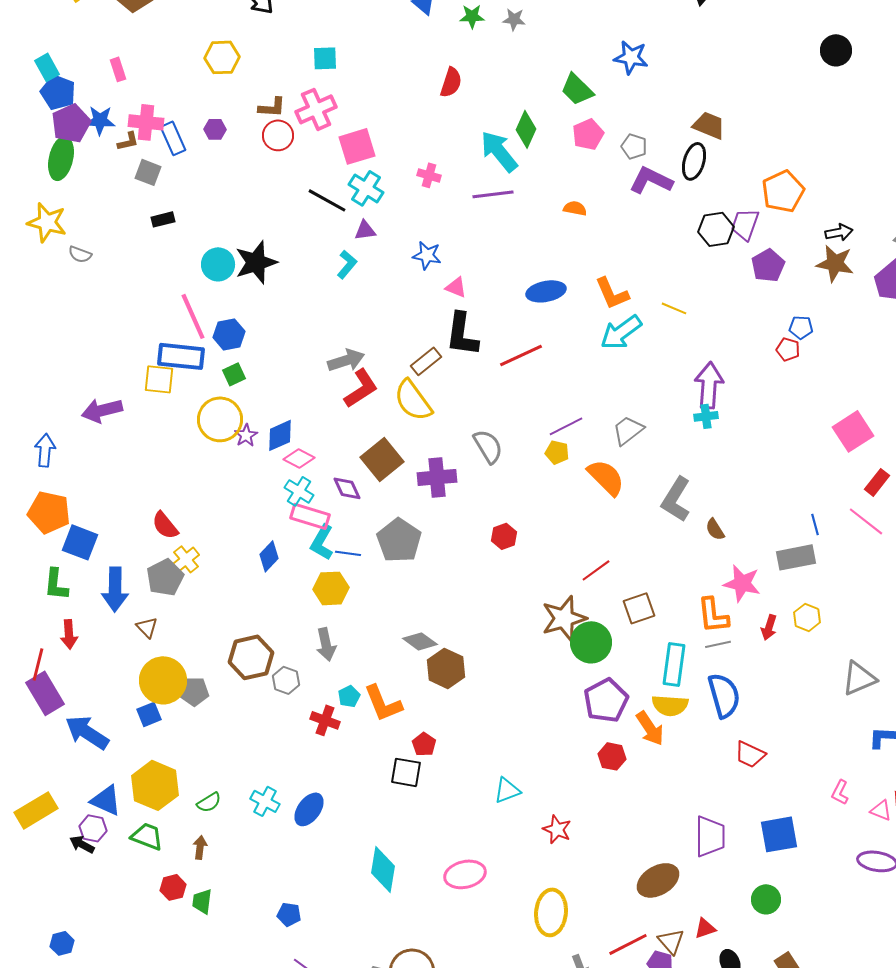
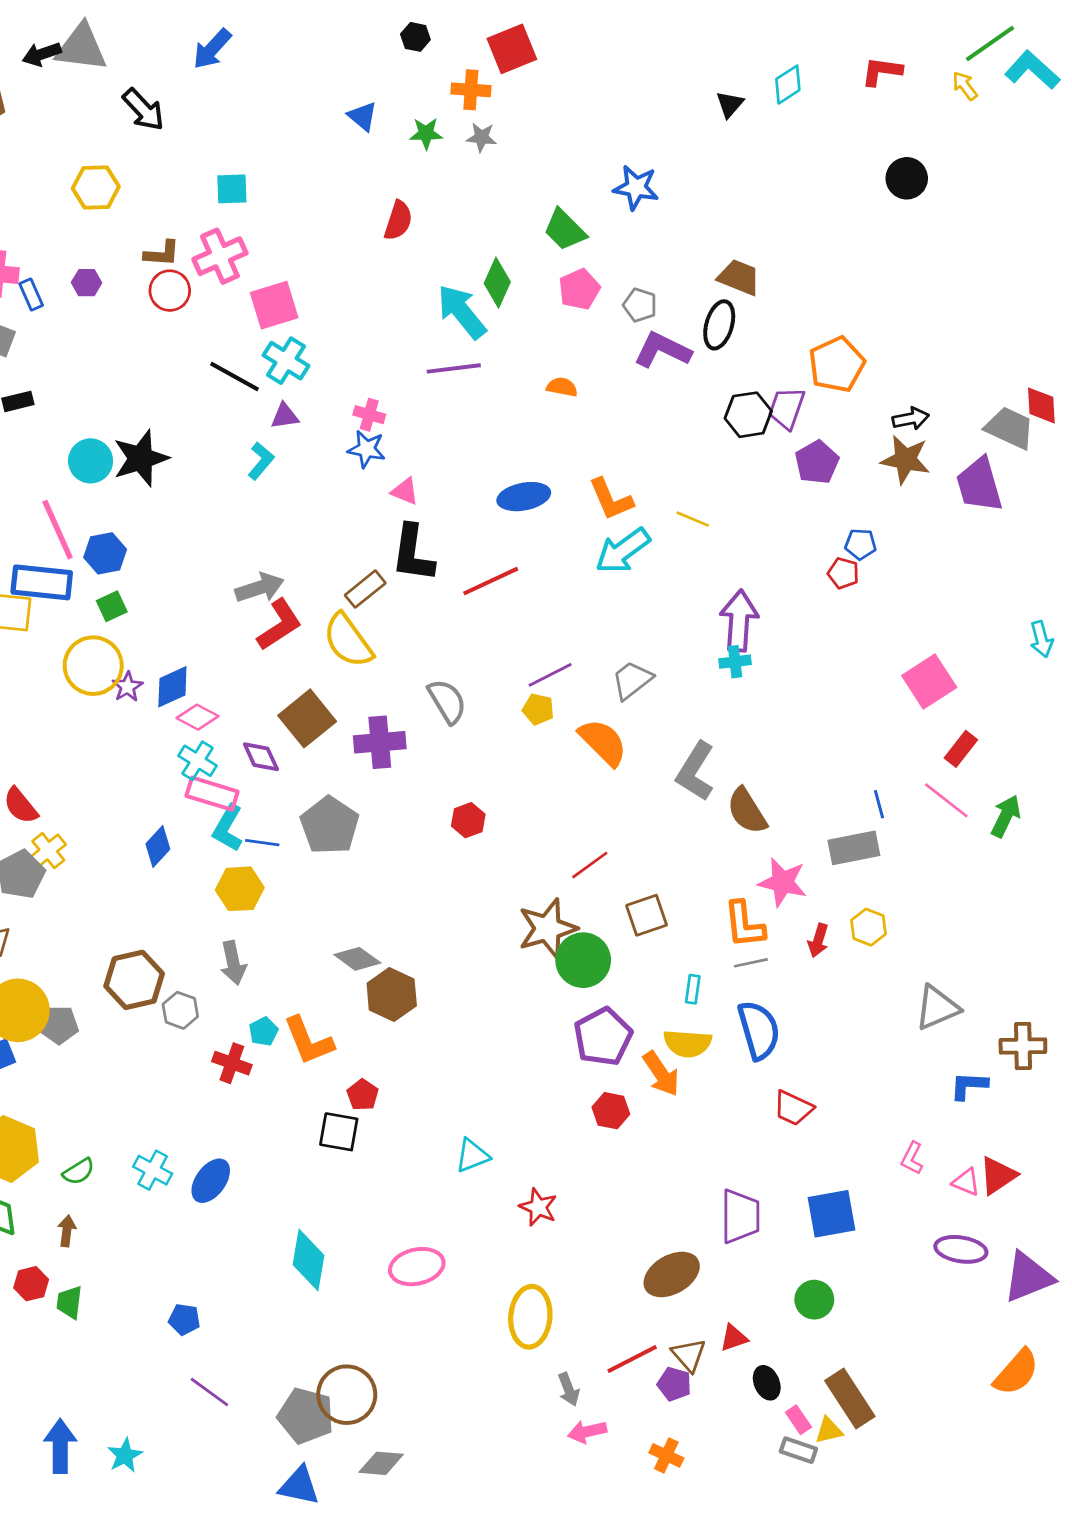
blue rectangle: (173, 138) -> (31, 295), size x0.7
pink cross: (429, 175) -> (369, 415), moved
brown semicircle: (715, 529) -> (747, 811), size x1.6
cyan rectangle: (674, 664) -> (693, 989), size x0.5

